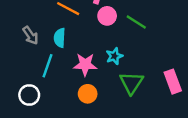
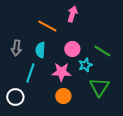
pink circle: (107, 16) -> (72, 49), moved
green line: (136, 22) -> (102, 51), moved
gray arrow: (30, 35) -> (16, 48), turned 42

